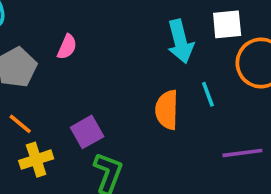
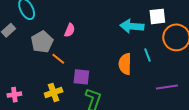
cyan arrow: (180, 41) -> (132, 26), turned 110
orange line: (20, 124) -> (58, 59), moved
purple square: (87, 132) -> (81, 77), turned 36

